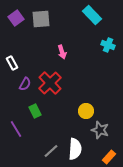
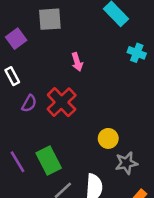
purple square: (16, 18) -> (16, 39), moved
green rectangle: (35, 111) -> (49, 160), moved, size x1.5
gray star: (100, 130) -> (126, 163), turned -30

